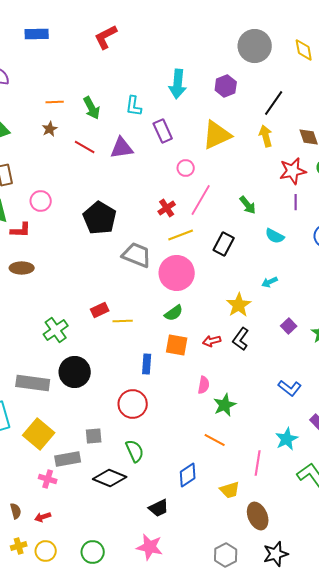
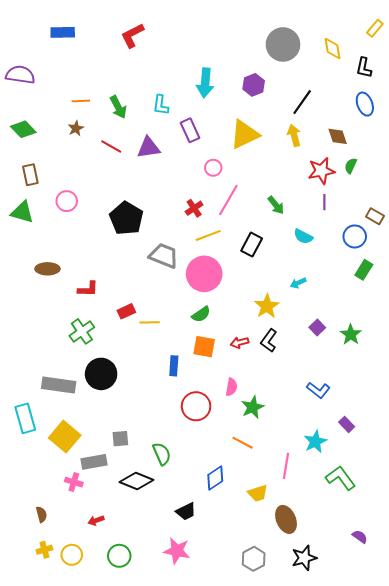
red L-shape: (21, 230) -> (88, 289), moved
red circle: (133, 404) -> (196, 406), moved
red arrow: (43, 517) -> (96, 520), moved

